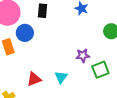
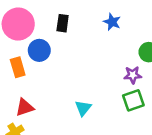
purple star: (83, 56) -> (133, 75), moved
red triangle: (34, 79) -> (25, 107), moved

